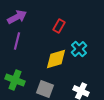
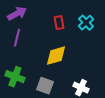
red rectangle: (59, 26) -> (59, 23), turned -40
cyan cross: (79, 49) -> (86, 23), moved

